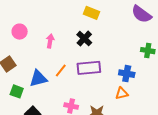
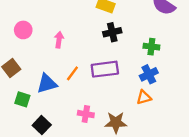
black cross: (84, 39) -> (112, 32), moved, turned 35
green cross: (148, 51) -> (151, 47), moved
blue cross: (127, 74) -> (149, 74), turned -35

